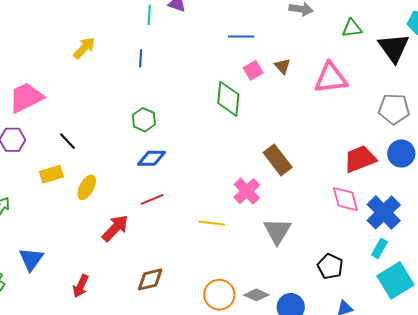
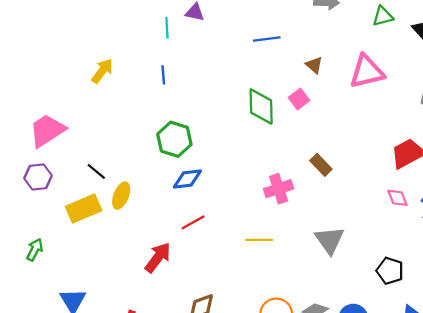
pink square: (253, 70) -> (299, 99), moved
green hexagon: (144, 120) -> (174, 139), size x1.4
brown rectangle: (278, 160) -> (321, 165), size x0.7
yellow rectangle: (51, 174) -> (84, 208), size x1.4
yellow ellipse: (87, 187) -> (121, 196), moved
pink cross: (247, 191) -> (279, 189), moved, turned 32
pink diamond: (345, 199) -> (397, 198), size x0.7

